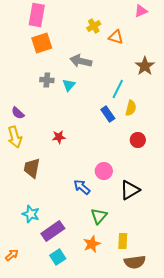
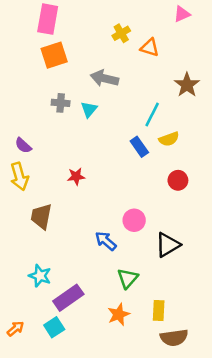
yellow semicircle: (131, 108) -> (169, 139), turned 56
cyan square: (58, 257) -> (54, 327), moved

